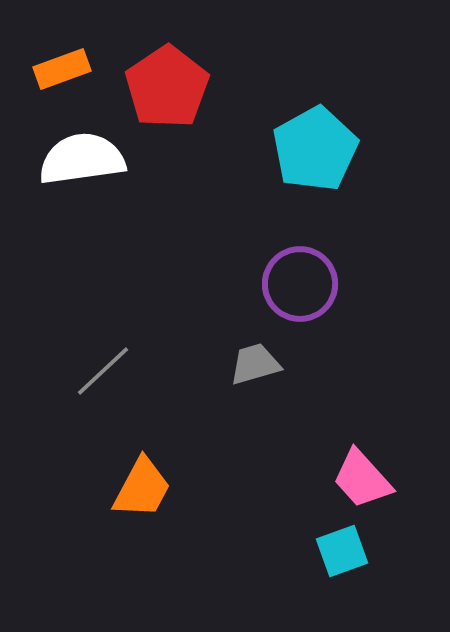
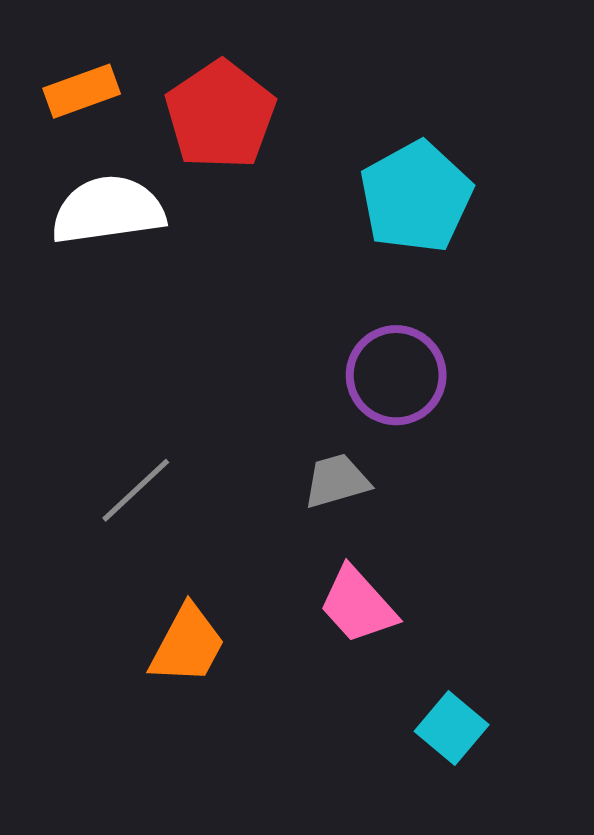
pink trapezoid: (362, 479) -> (358, 605), moved
cyan square: (342, 551) -> (452, 728), turned -30

